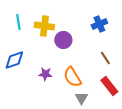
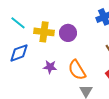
cyan line: (18, 22) -> (18, 23), moved, turned -42
yellow cross: (44, 26) -> (44, 32), moved

